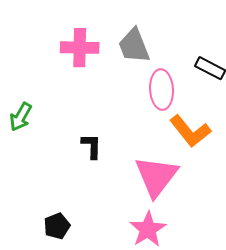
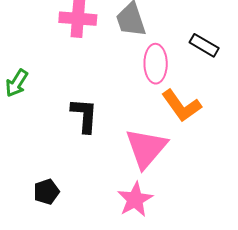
black L-shape: (92, 146) -> (84, 115), size x1.4

